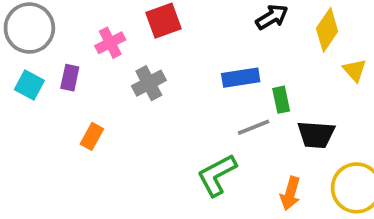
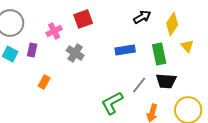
gray cross: (149, 83) -> (75, 53), turned -30
green rectangle: (281, 100) -> (159, 54), moved, size x1.5
gray line: (254, 127) -> (139, 85), moved, turned -30

